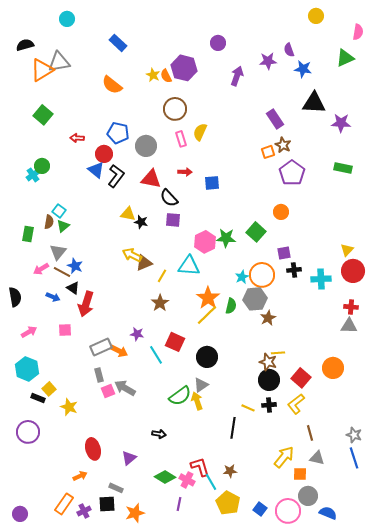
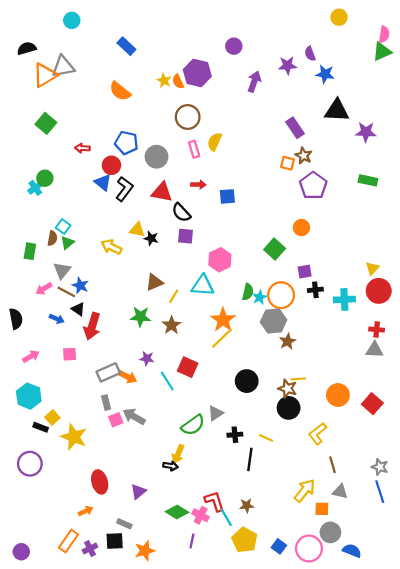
green triangle: (345, 58) -> (382, 52), moved
orange square: (268, 152) -> (287, 163), turned 32
green star: (226, 238) -> (140, 317), moved
yellow arrow: (132, 255) -> (111, 247), moved
green semicircle: (231, 306) -> (248, 292), moved
black circle: (207, 357) -> (247, 381), moved
orange circle: (333, 368) -> (338, 395), moved
red square: (301, 378) -> (372, 404), moved
yellow arrow: (197, 401) -> (178, 454), moved, turned -138
black cross: (269, 405) -> (235, 435), moved
yellow star: (69, 407) -> (74, 437), size x1.4

